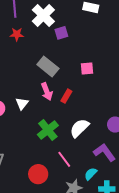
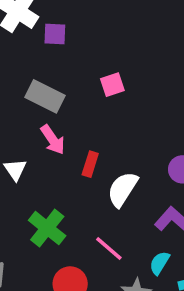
purple square: (61, 33) -> (55, 34), turned 32
red rectangle: (66, 96) -> (90, 164), moved
green cross: (48, 130) -> (47, 228), moved

